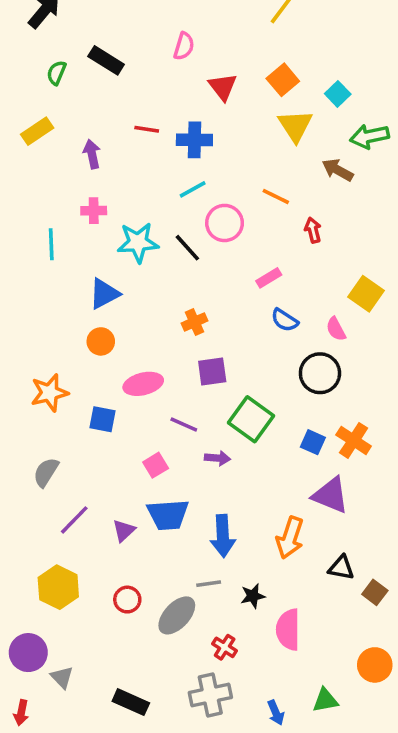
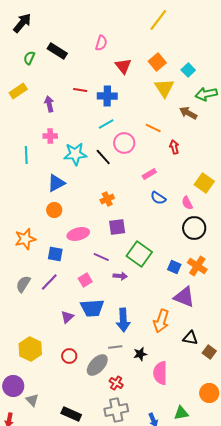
black circle: (320, 373) -> (194, 228), moved
purple line: (74, 520) -> (49, 282), moved
red cross: (225, 647) -> (116, 383), moved

